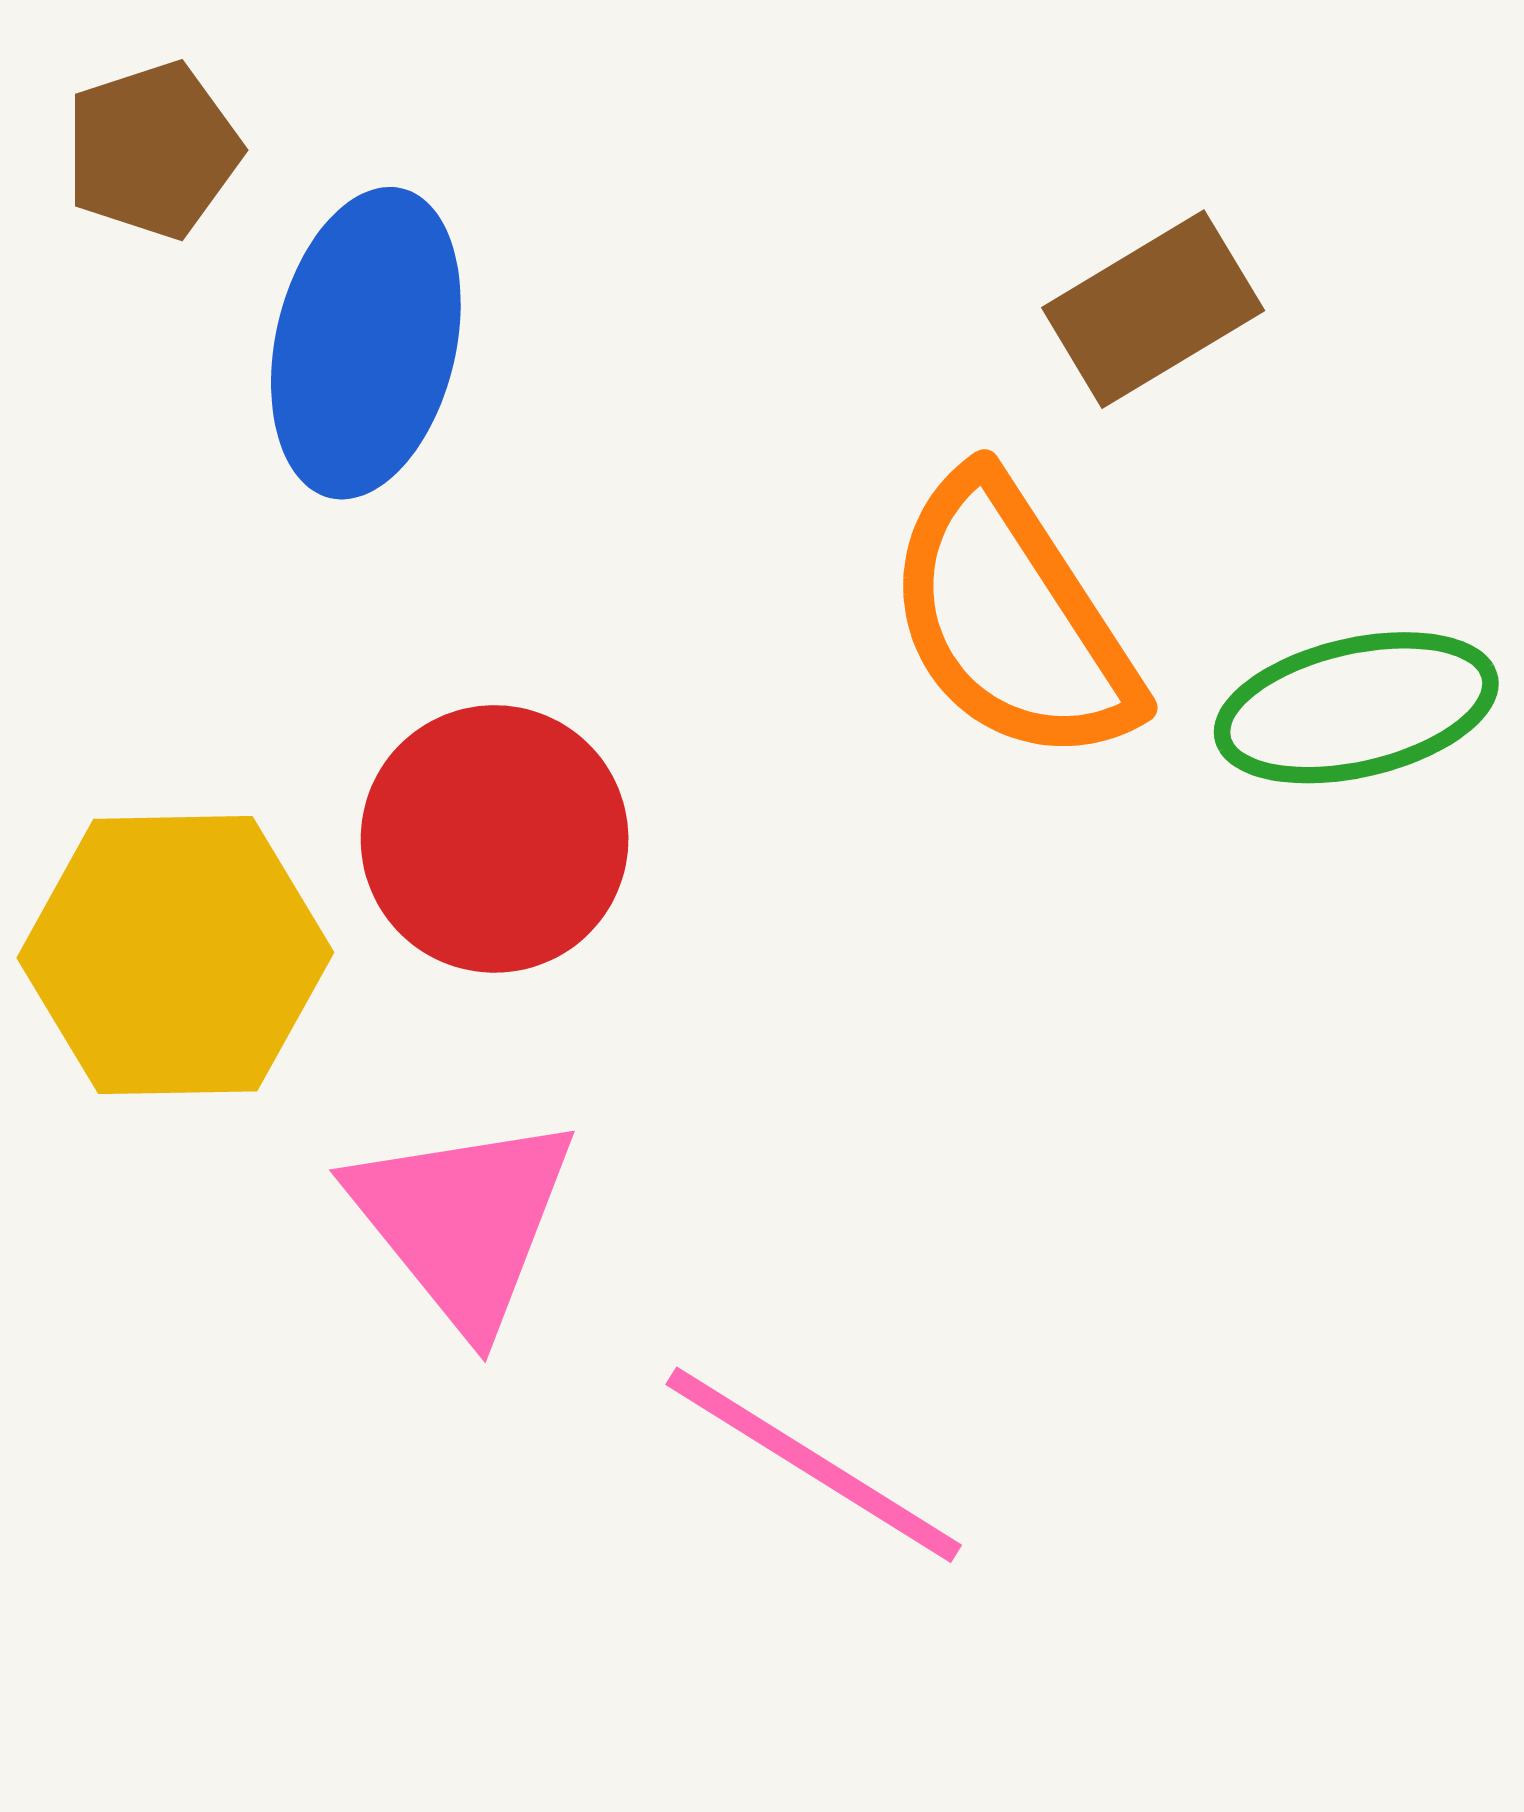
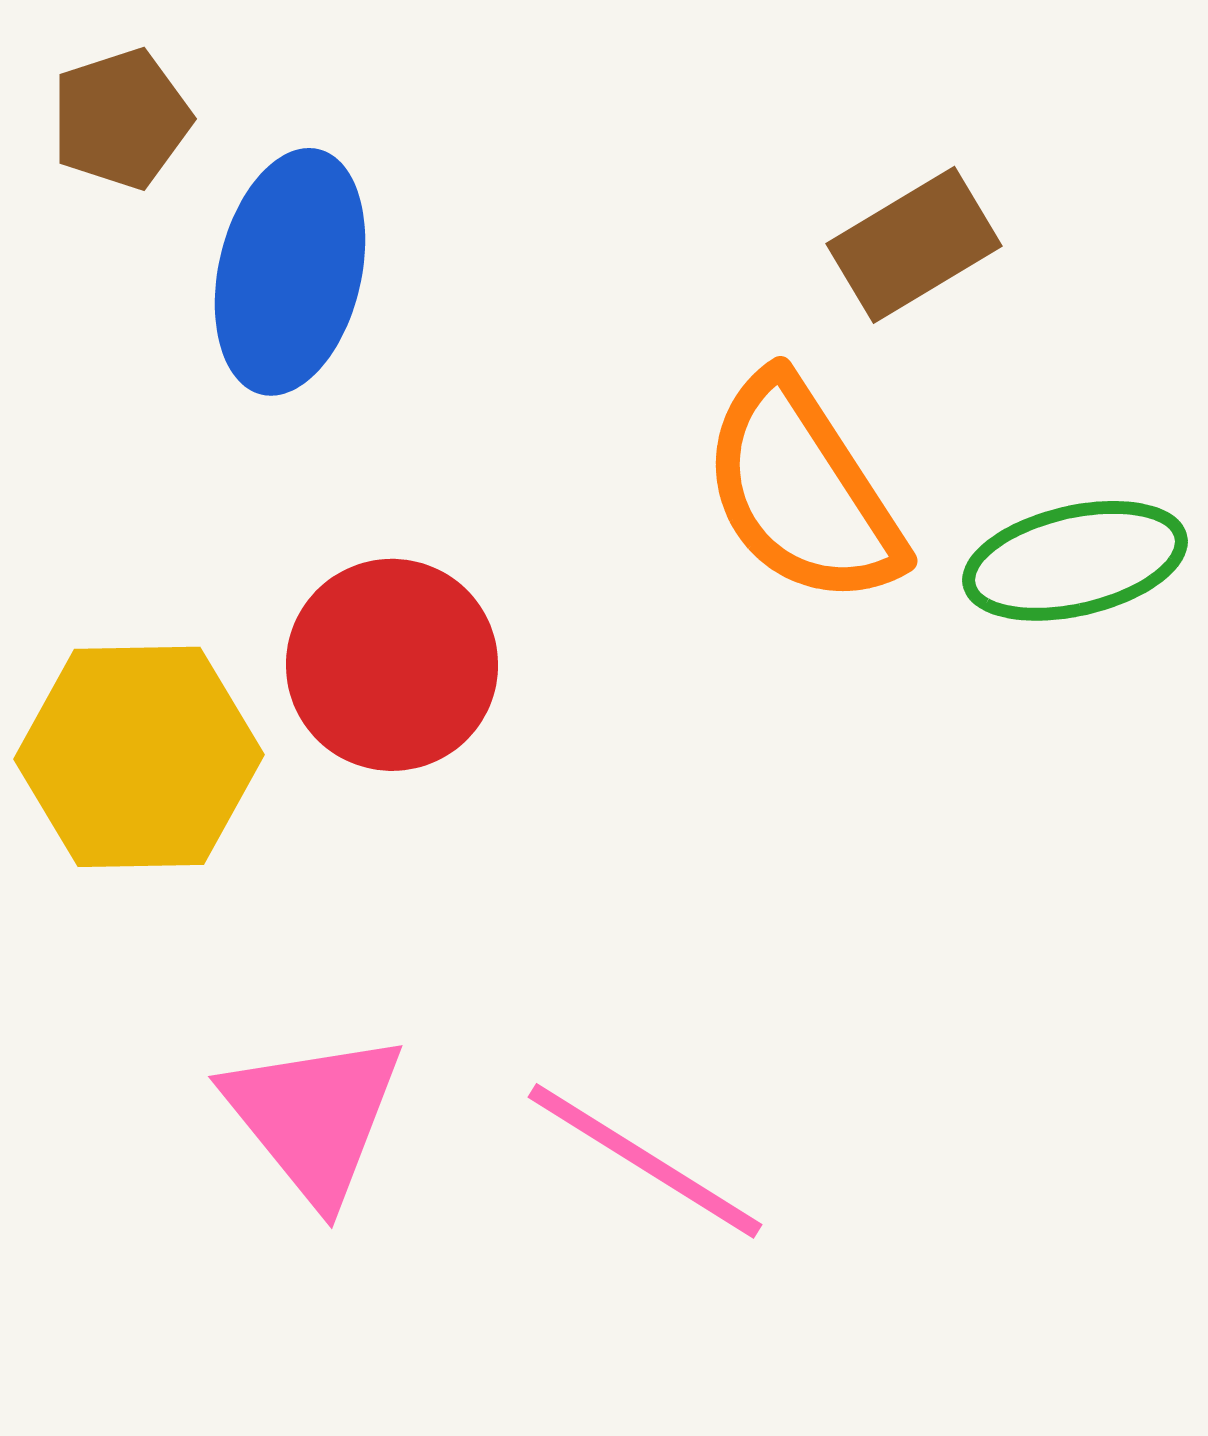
pink triangle: (463, 1221) -> (314, 1117), moved

